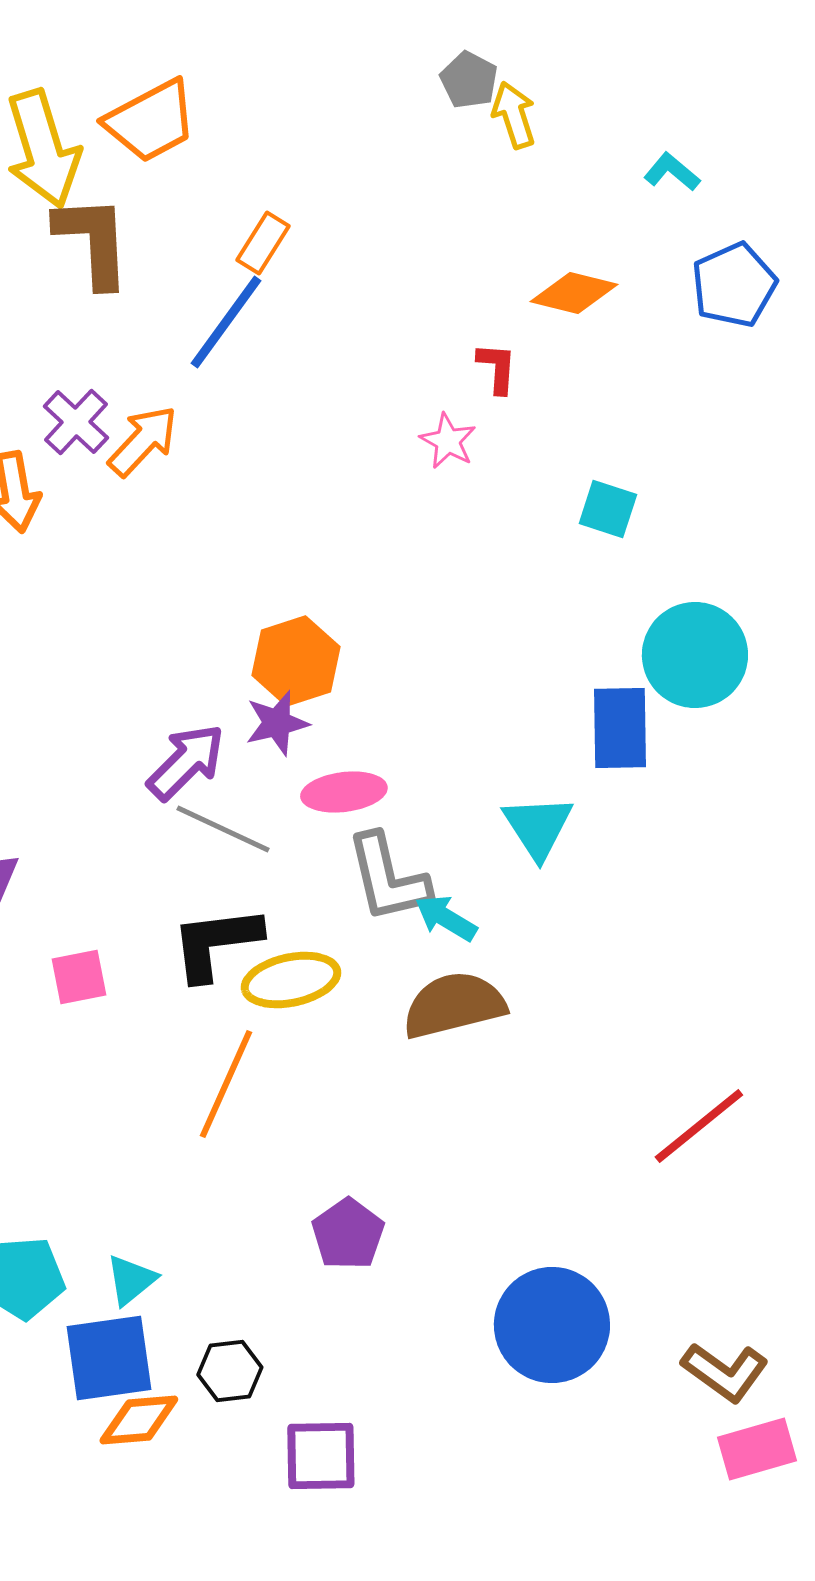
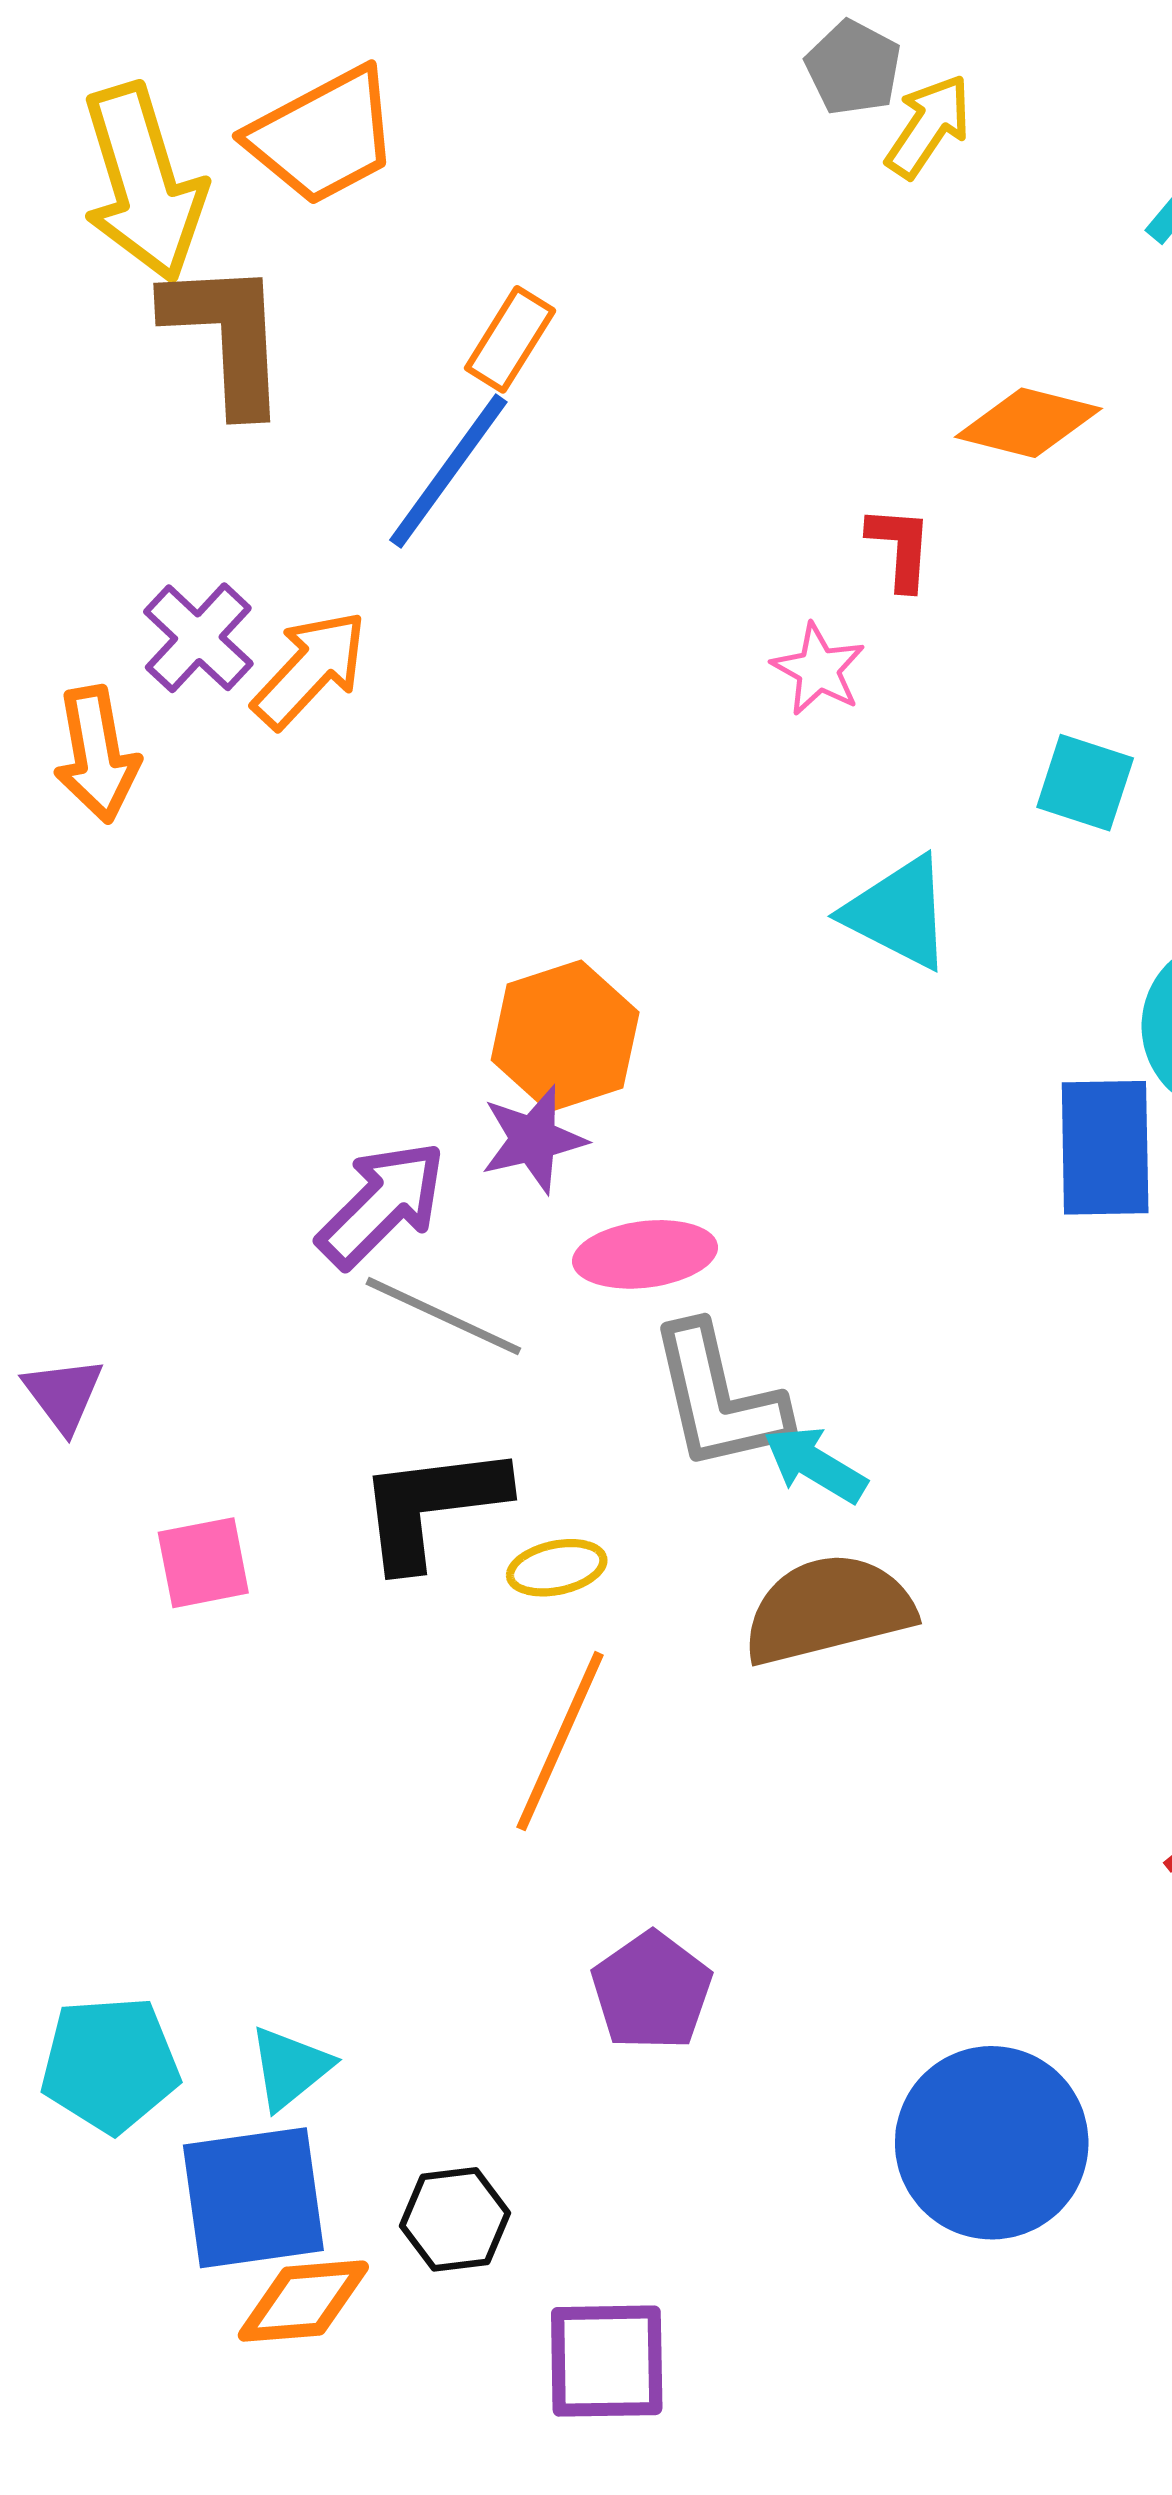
yellow arrow: (514, 115) -> (928, 126), turned 52
cyan triangle: (538, 827) -> (898, 913), moved, turned -30
yellow ellipse: (291, 980) -> (557, 1568), size x0.6
orange line: (226, 1084) -> (560, 1741), moved

